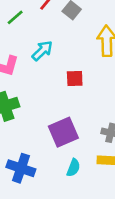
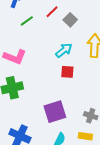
cyan arrow: (42, 51) -> (64, 50), moved

